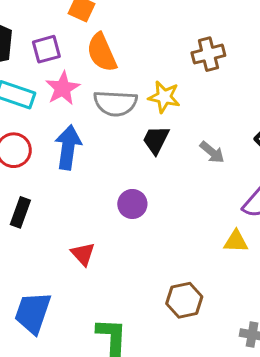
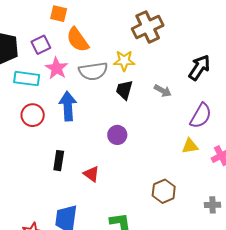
brown cross: (208, 54) -> (148, 27), size x1.4
black rectangle: (20, 212) -> (59, 161), moved

